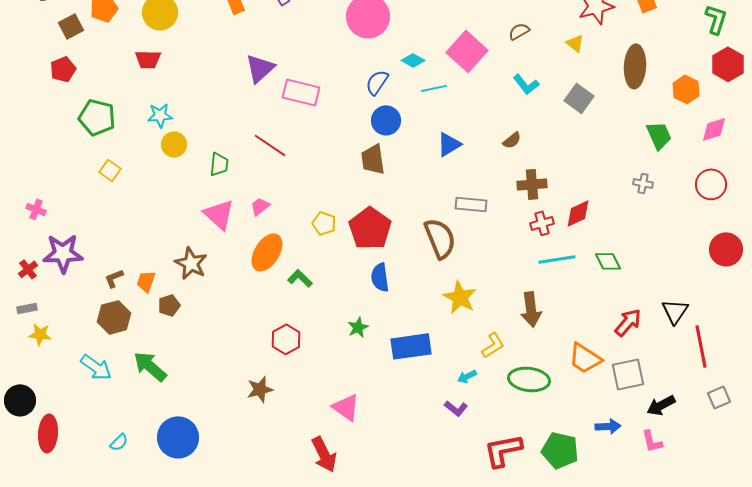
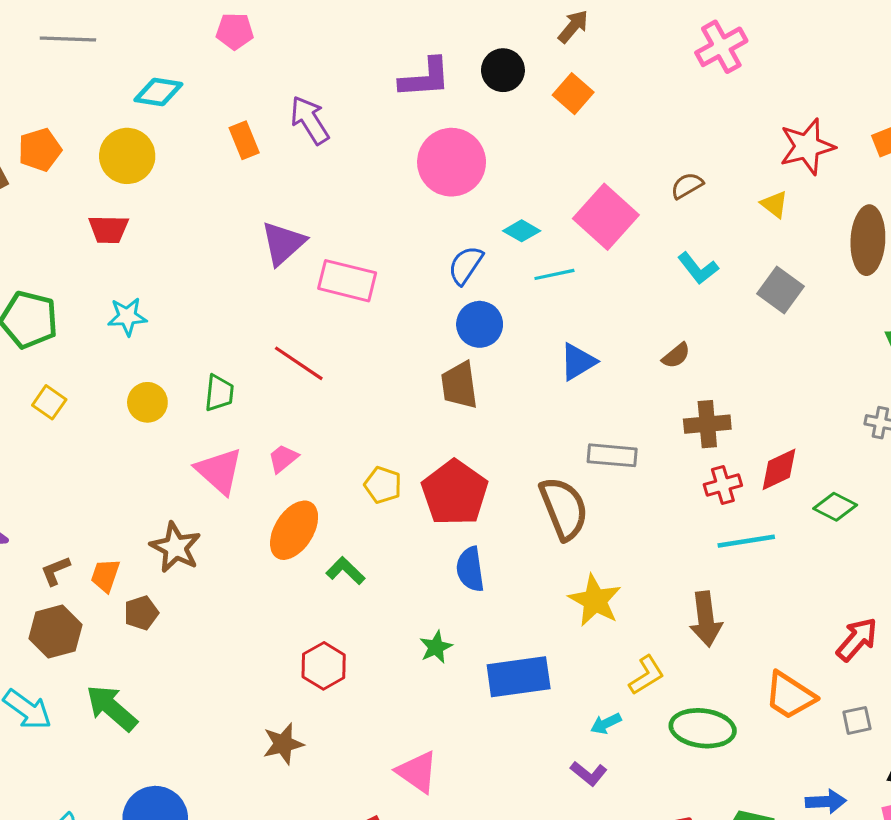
yellow circle: (174, 144) -> (147, 402), moved
green diamond: (608, 261) -> (835, 507), moved, turned -36
gray square: (628, 374) -> (857, 720), size x0.6

